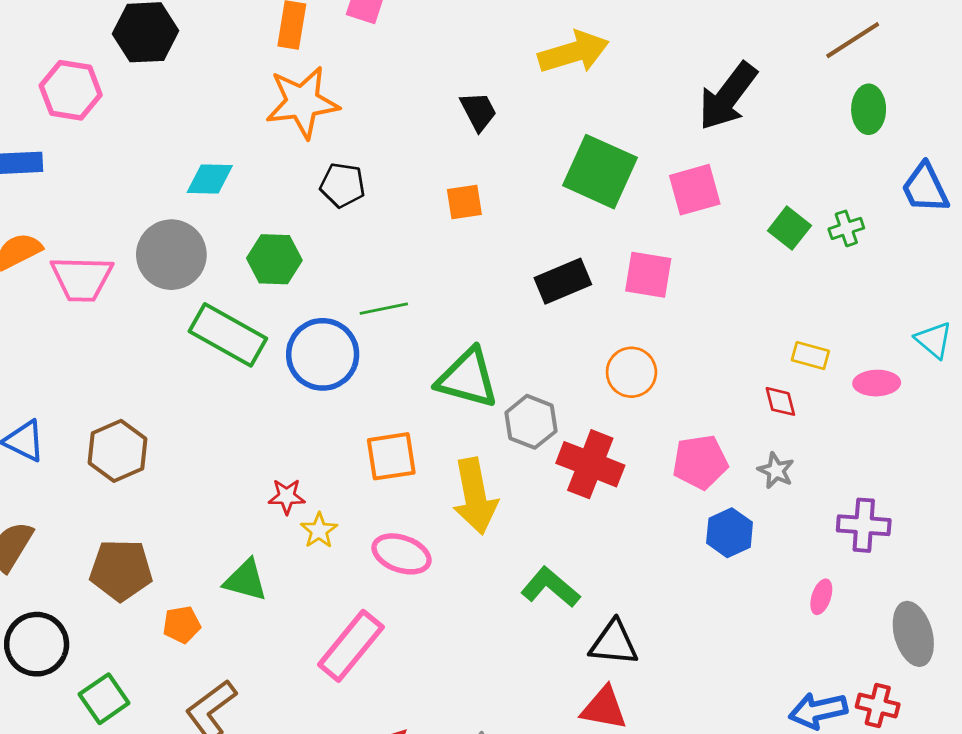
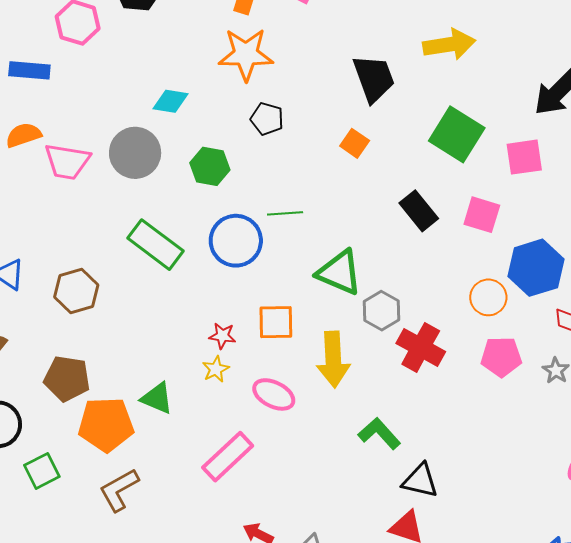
black trapezoid: (478, 111) -> (374, 78), size x1.6
orange square: (464, 202) -> (355, 143), turned 36
black rectangle: (563, 281) -> (419, 211), turned 66
green rectangle: (228, 335) -> (155, 245), moved
orange circle: (631, 372) -> (488, 297), moved
red star: (287, 496) -> (222, 336), moved
blue hexagon: (730, 533) -> (536, 268), moved, size x1.6
orange pentagon: (182, 625) -> (106, 424), size x2.0

